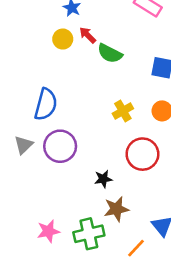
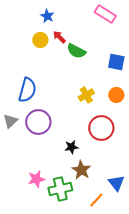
brown star: (116, 209) -> (81, 170), turned -30
pink star: (48, 231) -> (36, 179), moved

